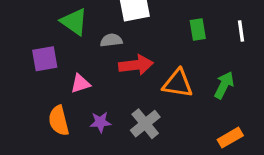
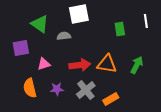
white line: (241, 31) -> (146, 21), moved
red arrow: (136, 65) -> (80, 65), moved
orange rectangle: (230, 138) -> (111, 99), moved

